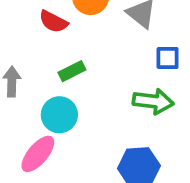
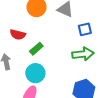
red semicircle: (53, 22) -> (18, 35), moved

